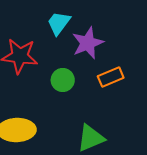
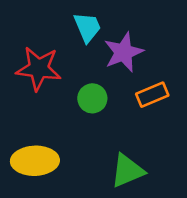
cyan trapezoid: (59, 23) -> (87, 27), turned 120

